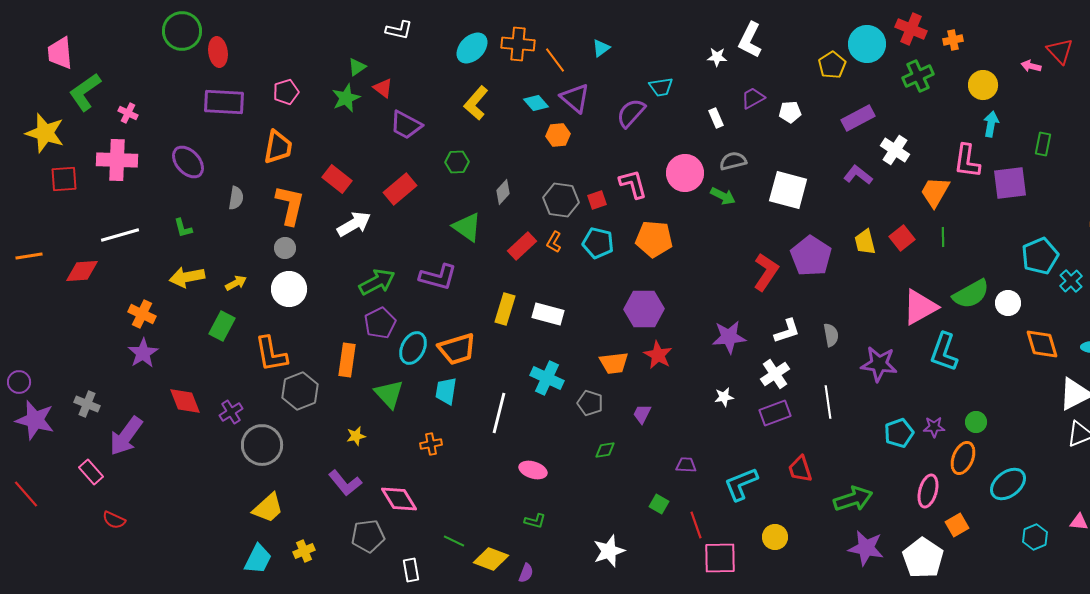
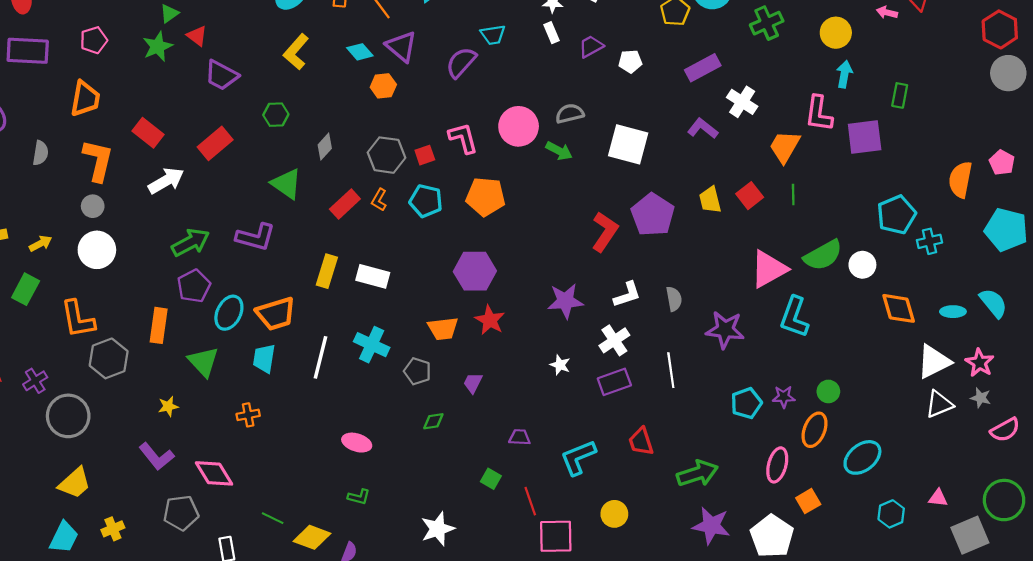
white rectangle: (716, 118) -> (552, 33), moved
cyan cross: (1071, 281) -> (930, 241), turned 30
white star: (724, 397) -> (560, 365), turned 30
white line: (499, 413) -> (320, 357), moved

